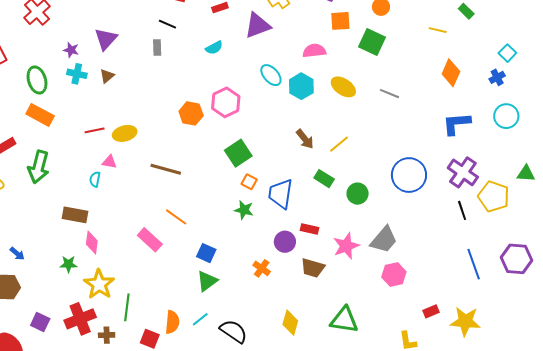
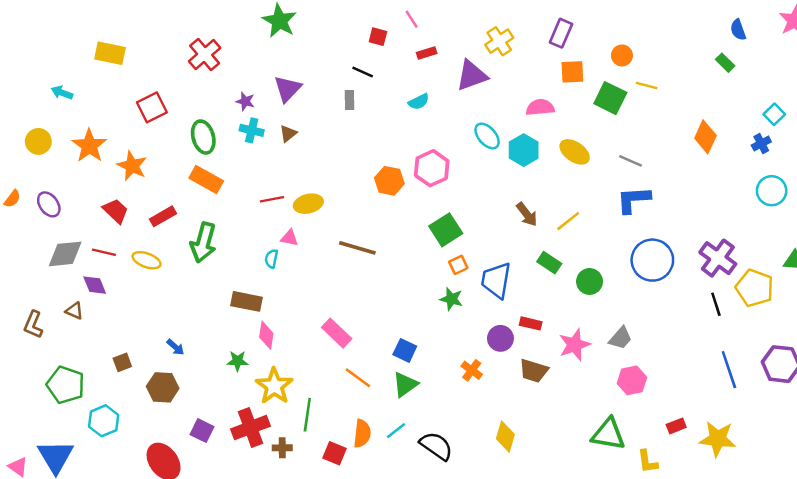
yellow line: (438, 30) -> (647, 86), moved
blue L-shape: (456, 124) -> (633, 200), moved
orange square: (249, 182) -> (458, 265), turned 35
orange line: (176, 217) -> (358, 378), moved
gray trapezoid: (384, 240) -> (621, 338), size x0.7
green triangle: (344, 320) -> (608, 434), moved

